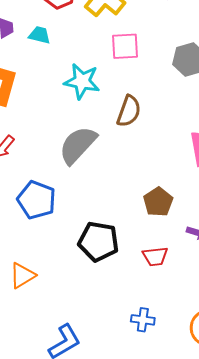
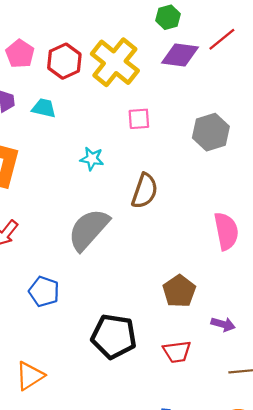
pink square: (125, 46) -> (139, 119), size x0.7
cyan star: (82, 81) -> (92, 159), size x0.6
blue pentagon: (37, 200) -> (44, 291), size x0.7

